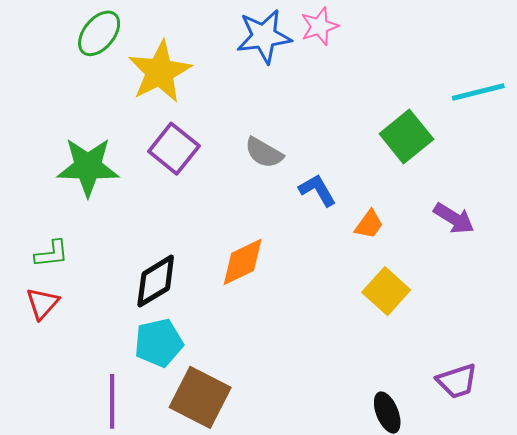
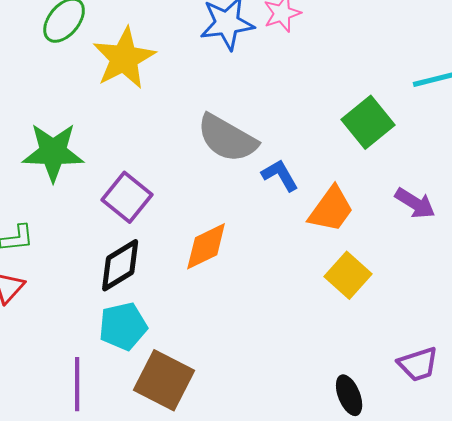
purple square: (174, 149) -> (127, 197), moved
gray semicircle: (264, 153) -> (227, 138), size x1.6
orange trapezoid: (369, 224) -> (331, 209), size x1.6

